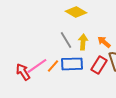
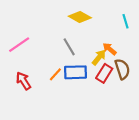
yellow arrow: (83, 42) -> (99, 57), moved, turned 35
pink line: (37, 66) -> (19, 45), moved

